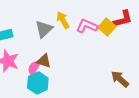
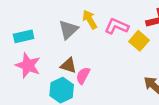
yellow square: (107, 27) -> (139, 41), moved
pink semicircle: (34, 68) -> (83, 76), moved

